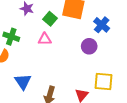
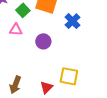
purple circle: (89, 46) -> (43, 41), moved

